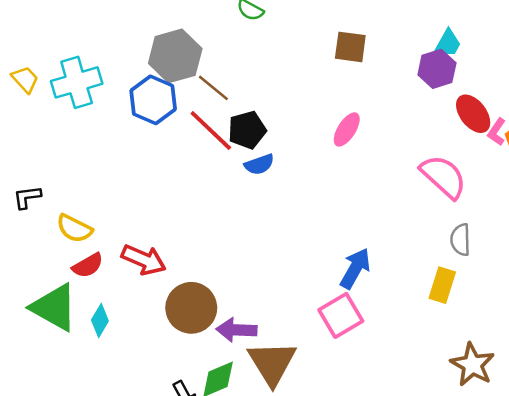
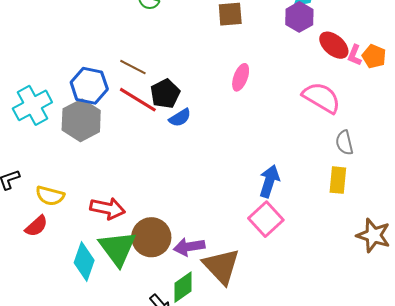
gray hexagon: (175, 56) -> (81, 120), moved
cyan cross: (77, 82) -> (32, 105), moved
red semicircle: (88, 265) -> (36, 226), moved
green triangle: (54, 307) -> (118, 248), moved, turned 36
cyan diamond: (100, 320) -> (84, 261), size x1.5

